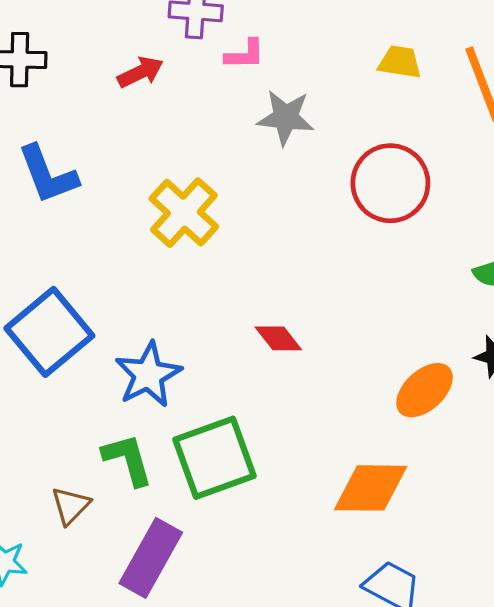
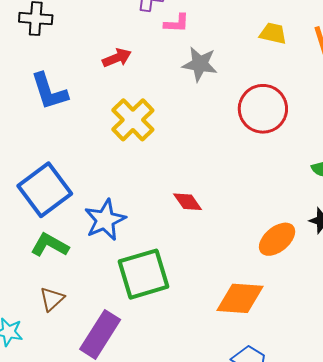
red arrow: (140, 72) -> (117, 58), moved
green L-shape: (128, 459) -> (50, 245), moved, turned -48

